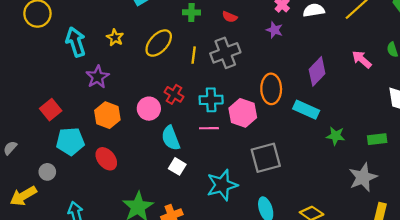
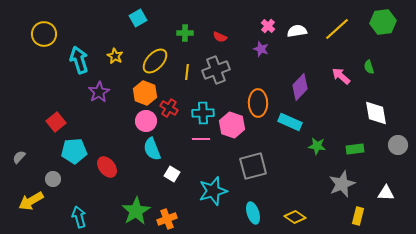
orange hexagon: (107, 115) -> (145, 93), moved
cyan semicircle: (171, 138) -> (152, 149), moved

